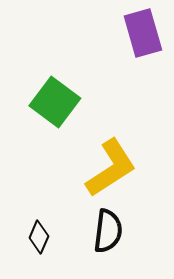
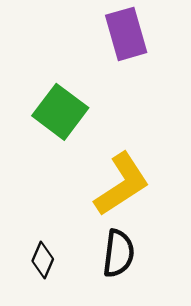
purple rectangle: (143, 33) -> (126, 34), moved

